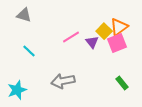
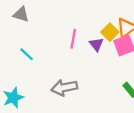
pink line: (71, 37) -> (73, 39), turned -48

